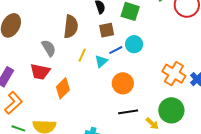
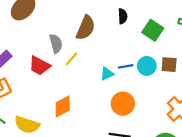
brown square: (107, 30) -> (169, 65), moved
yellow line: (82, 55) -> (71, 59), moved
orange diamond: (63, 88) -> (63, 106), moved

